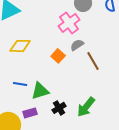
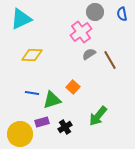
orange square: (58, 56) -> (73, 87), moved
brown line: (93, 61) -> (110, 60), moved
black cross: (59, 108) -> (65, 127), moved

